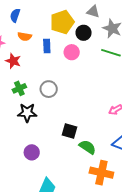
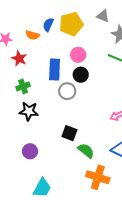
blue semicircle: (15, 15) -> (48, 25), moved
black circle: (84, 33) -> (81, 75), moved
blue rectangle: (47, 46) -> (55, 69), moved, size x1.5
gray circle: (49, 89) -> (67, 91), moved

